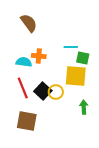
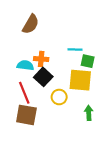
brown semicircle: (29, 23) -> (31, 24), turned 66
black square: (43, 91) -> (43, 77), moved
brown square: (27, 121) -> (26, 115), moved

